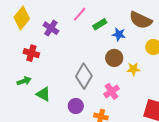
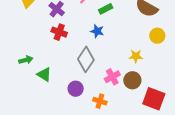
blue star: (119, 34) -> (97, 31), moved
red cross: (31, 53) -> (59, 32), moved
brown circle: (114, 58) -> (132, 80), moved

